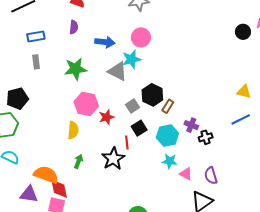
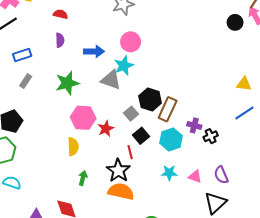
gray rectangle: (36, 62) -> (26, 81), turned 48
brown rectangle: (168, 106) -> (168, 109), size x1.6
cyan star: (170, 161) -> (169, 173), moved
orange semicircle: (46, 175) -> (121, 191), moved

